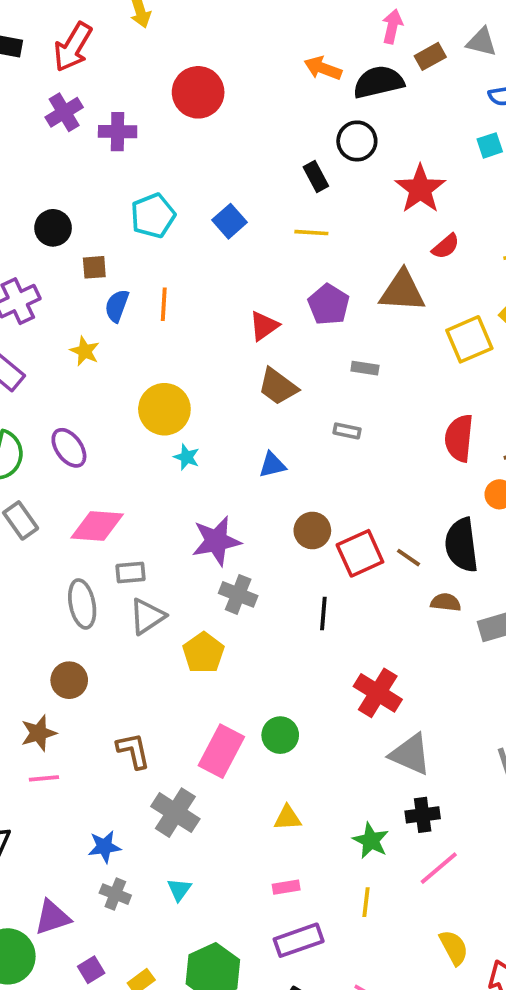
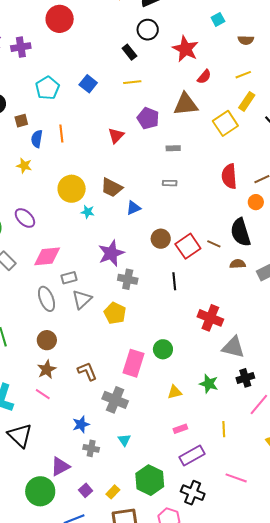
brown trapezoid: (278, 386) -> (112, 188), moved
brown star: (39, 733) -> (47, 369), moved
pink line: (44, 778) -> (43, 394), turned 49
green star: (371, 841) -> (209, 384), moved

